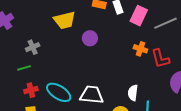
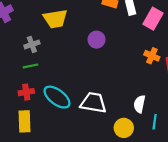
yellow trapezoid: (65, 20) -> (55, 19), moved
green line: (24, 68) -> (31, 66), moved

